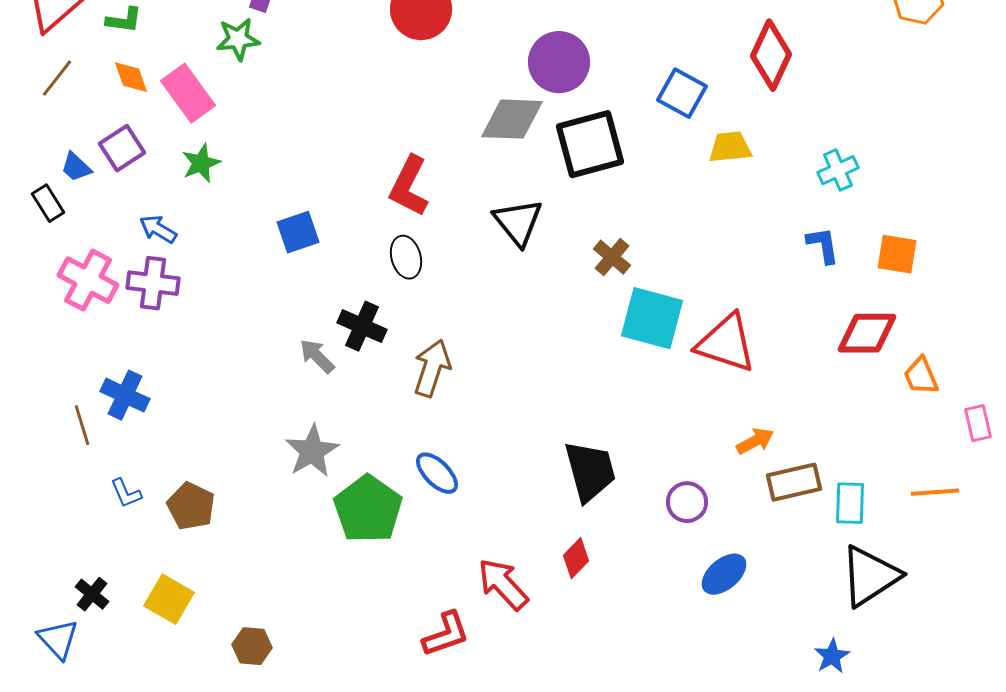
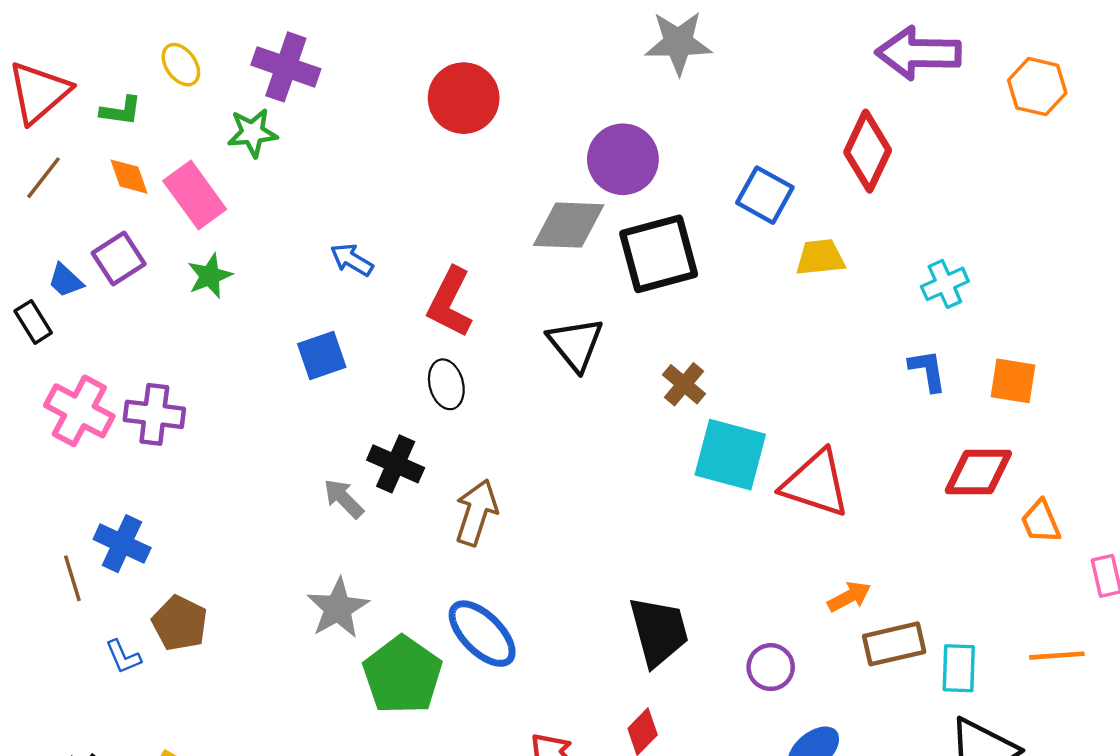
blue arrow: (158, 229) -> (352, 260), moved
blue ellipse: (437, 473) -> (482, 634), size x1.4
brown pentagon: (191, 506) -> (180, 623), moved

